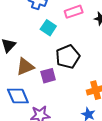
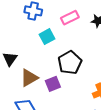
cyan square: (48, 28) -> (47, 37), turned 35

